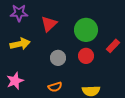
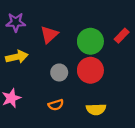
red rectangle: (113, 46) -> (122, 36), moved
red circle: (86, 56) -> (90, 70), size x1.5

